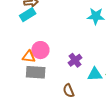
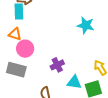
cyan rectangle: (28, 15) -> (19, 11), turned -70
orange triangle: (29, 57) -> (15, 34), moved

